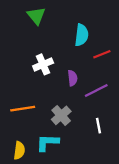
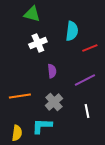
green triangle: (36, 16) -> (32, 14), turned -36
white cross: (43, 64) -> (38, 43), moved
purple semicircle: (72, 78) -> (52, 71), moved

